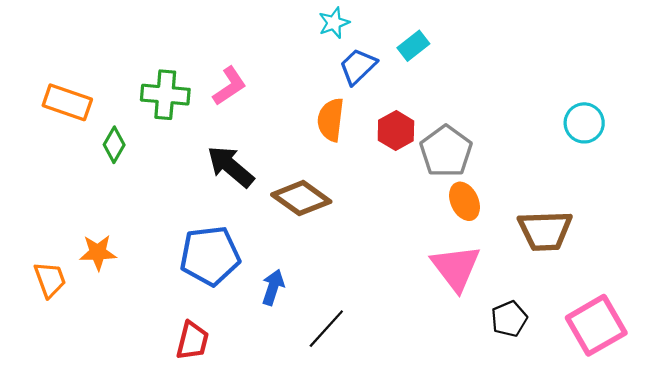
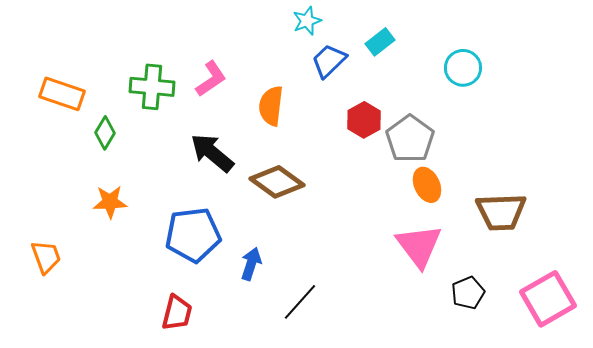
orange semicircle: (331, 120) -> (271, 106), moved
cyan circle: (584, 123) -> (463, 68), moved
orange star: (98, 252) -> (110, 202), moved

